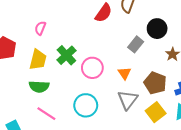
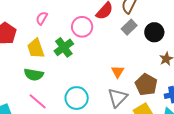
gray rectangle: (136, 44) -> (129, 27), moved
yellow trapezoid: (38, 60) -> (36, 48), turned 140
pink circle: (92, 68) -> (82, 27), moved

